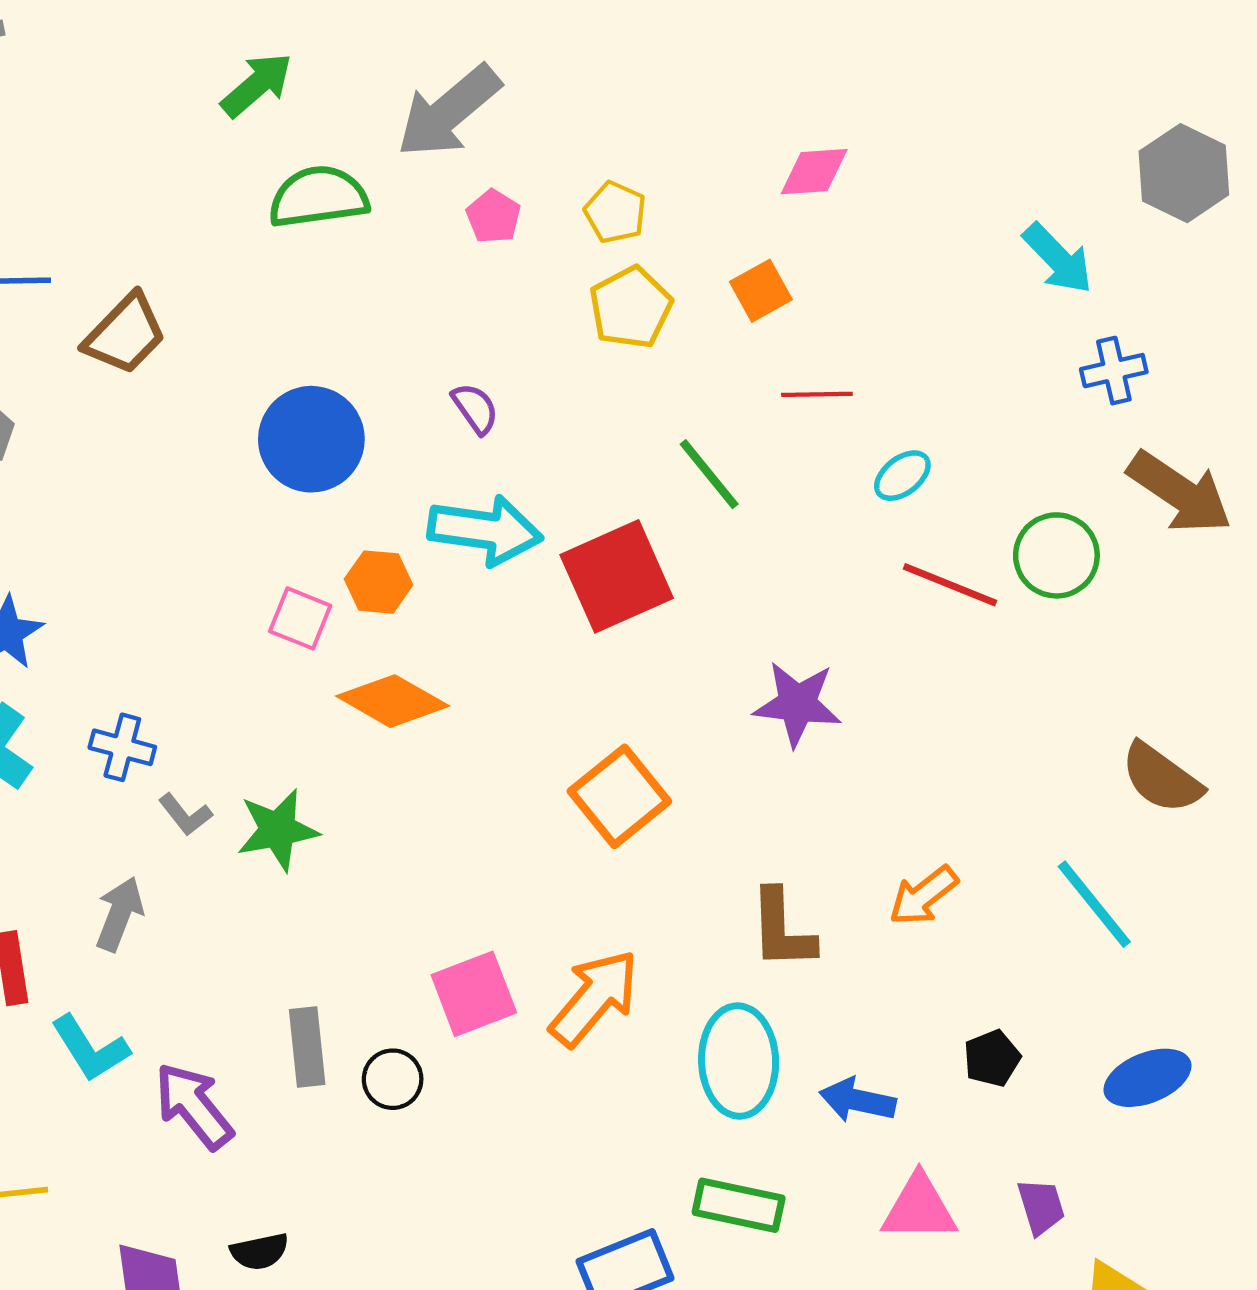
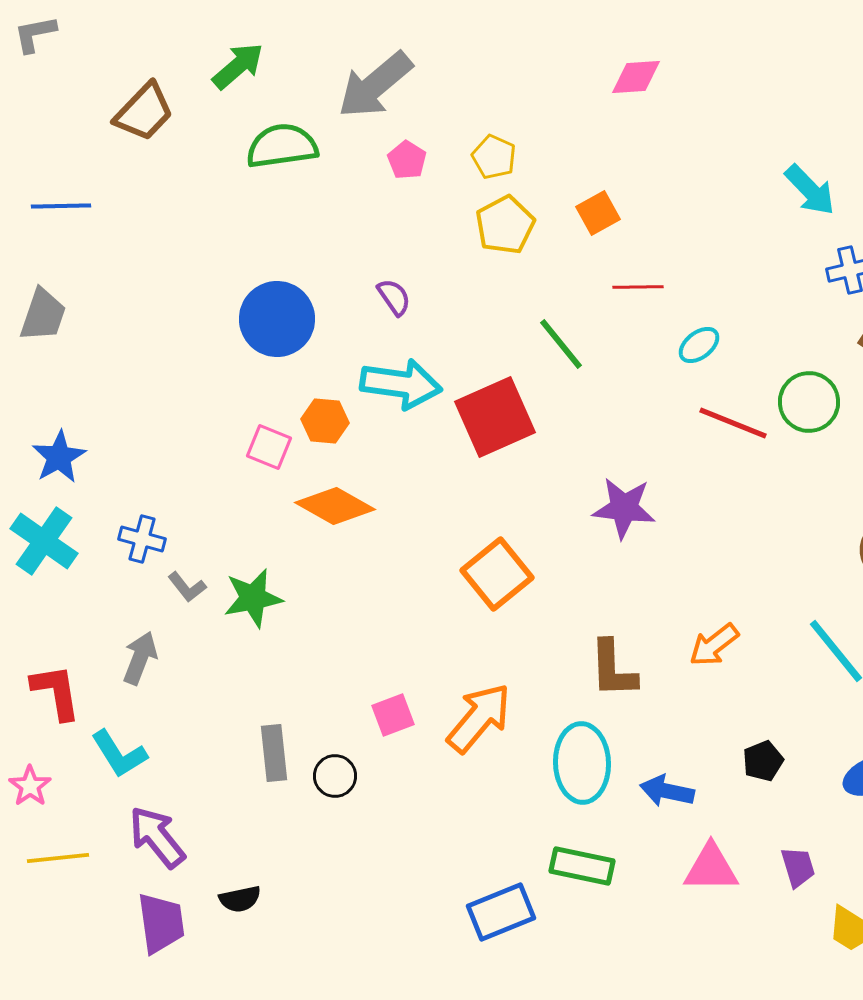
pink diamond: (814, 172) -> (636, 77), moved
brown trapezoid: (125, 334) -> (144, 112), moved
pink square: (474, 994) -> (393, 715), size x0.7
purple arrow: (194, 1106) -> (157, 837), moved

